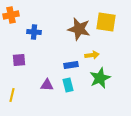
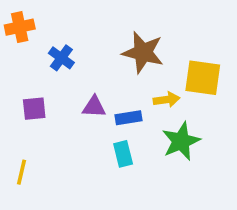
yellow square: (106, 22) -> (203, 78), moved
blue cross: (34, 32) -> (61, 58), turned 32
purple triangle: (47, 85) -> (94, 107), moved

